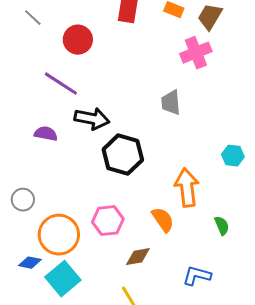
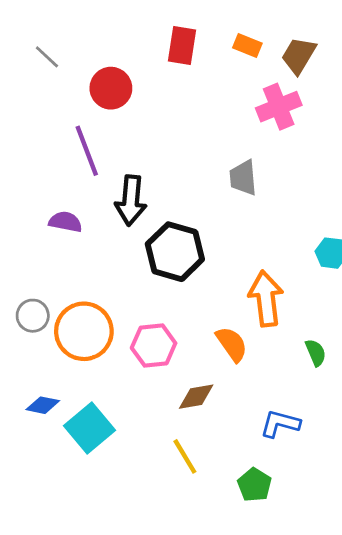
purple line: (61, 84) -> (87, 151), turned 36
black arrow: (92, 119) -> (131, 200), turned 84
orange circle: (59, 235) -> (84, 331), moved

